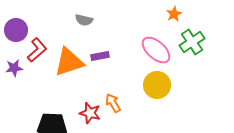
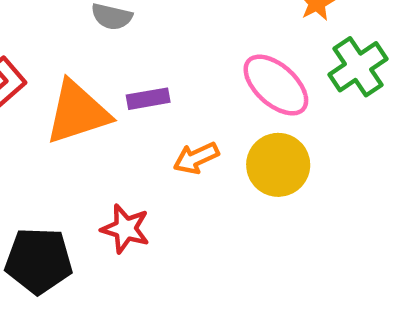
orange arrow: (113, 103) -> (196, 158), moved, turned -84

